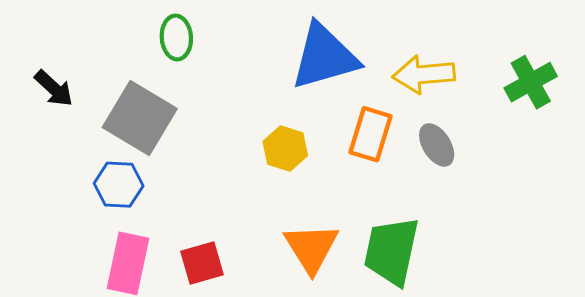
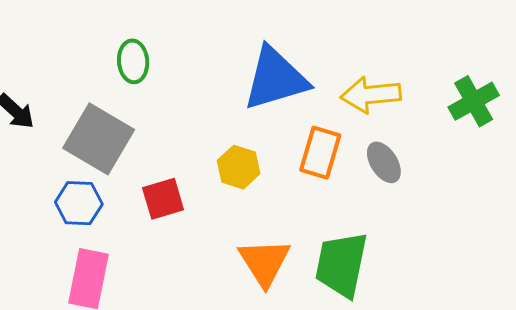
red square: (202, 263) -> (163, 199), moved

